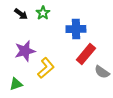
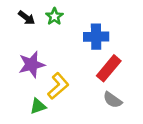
gray semicircle: (102, 72) -> (113, 100), moved
green triangle: (16, 84) -> (38, 106), moved

